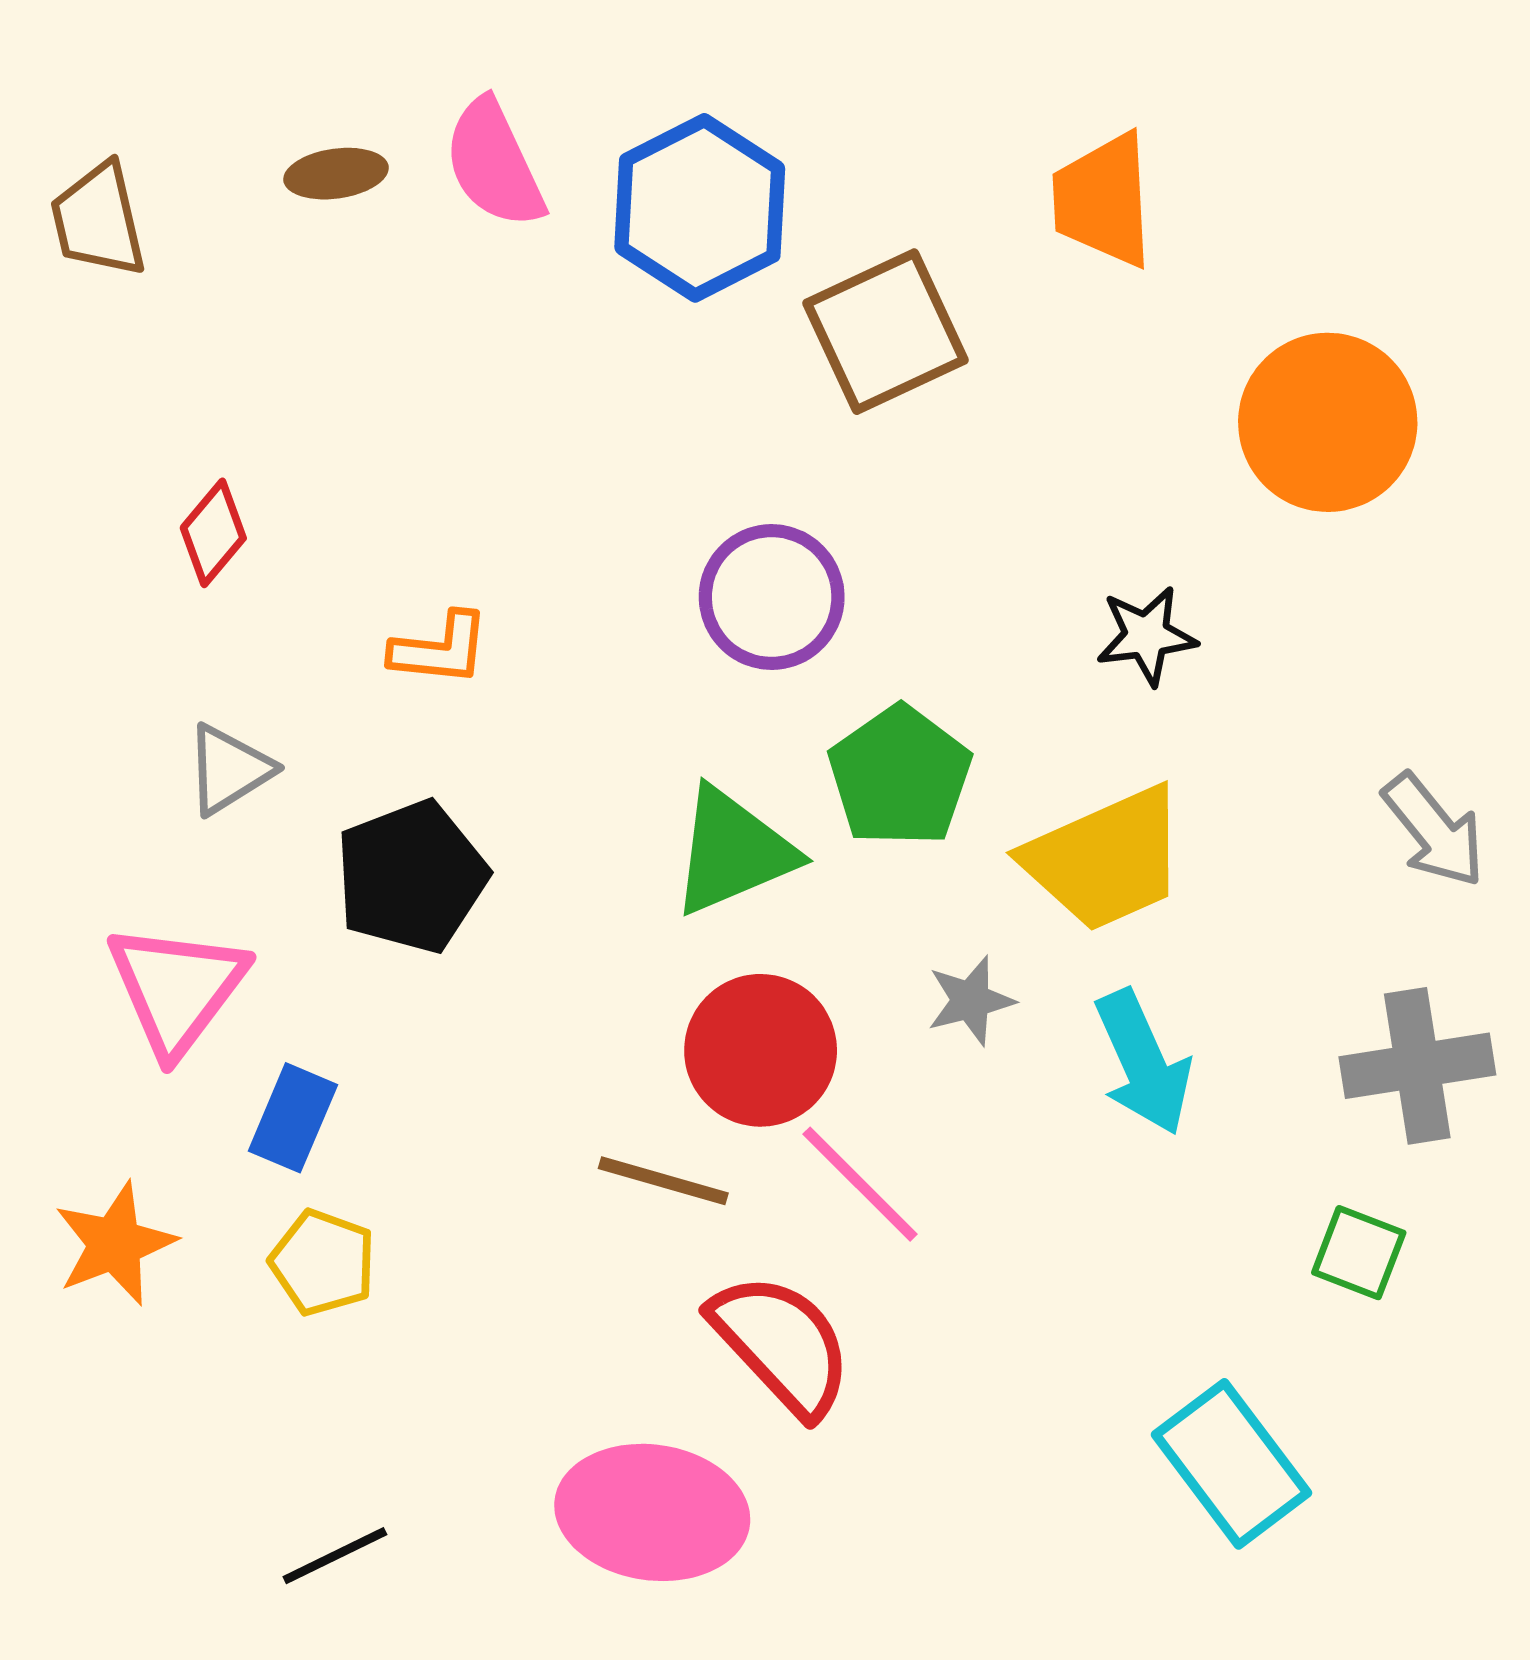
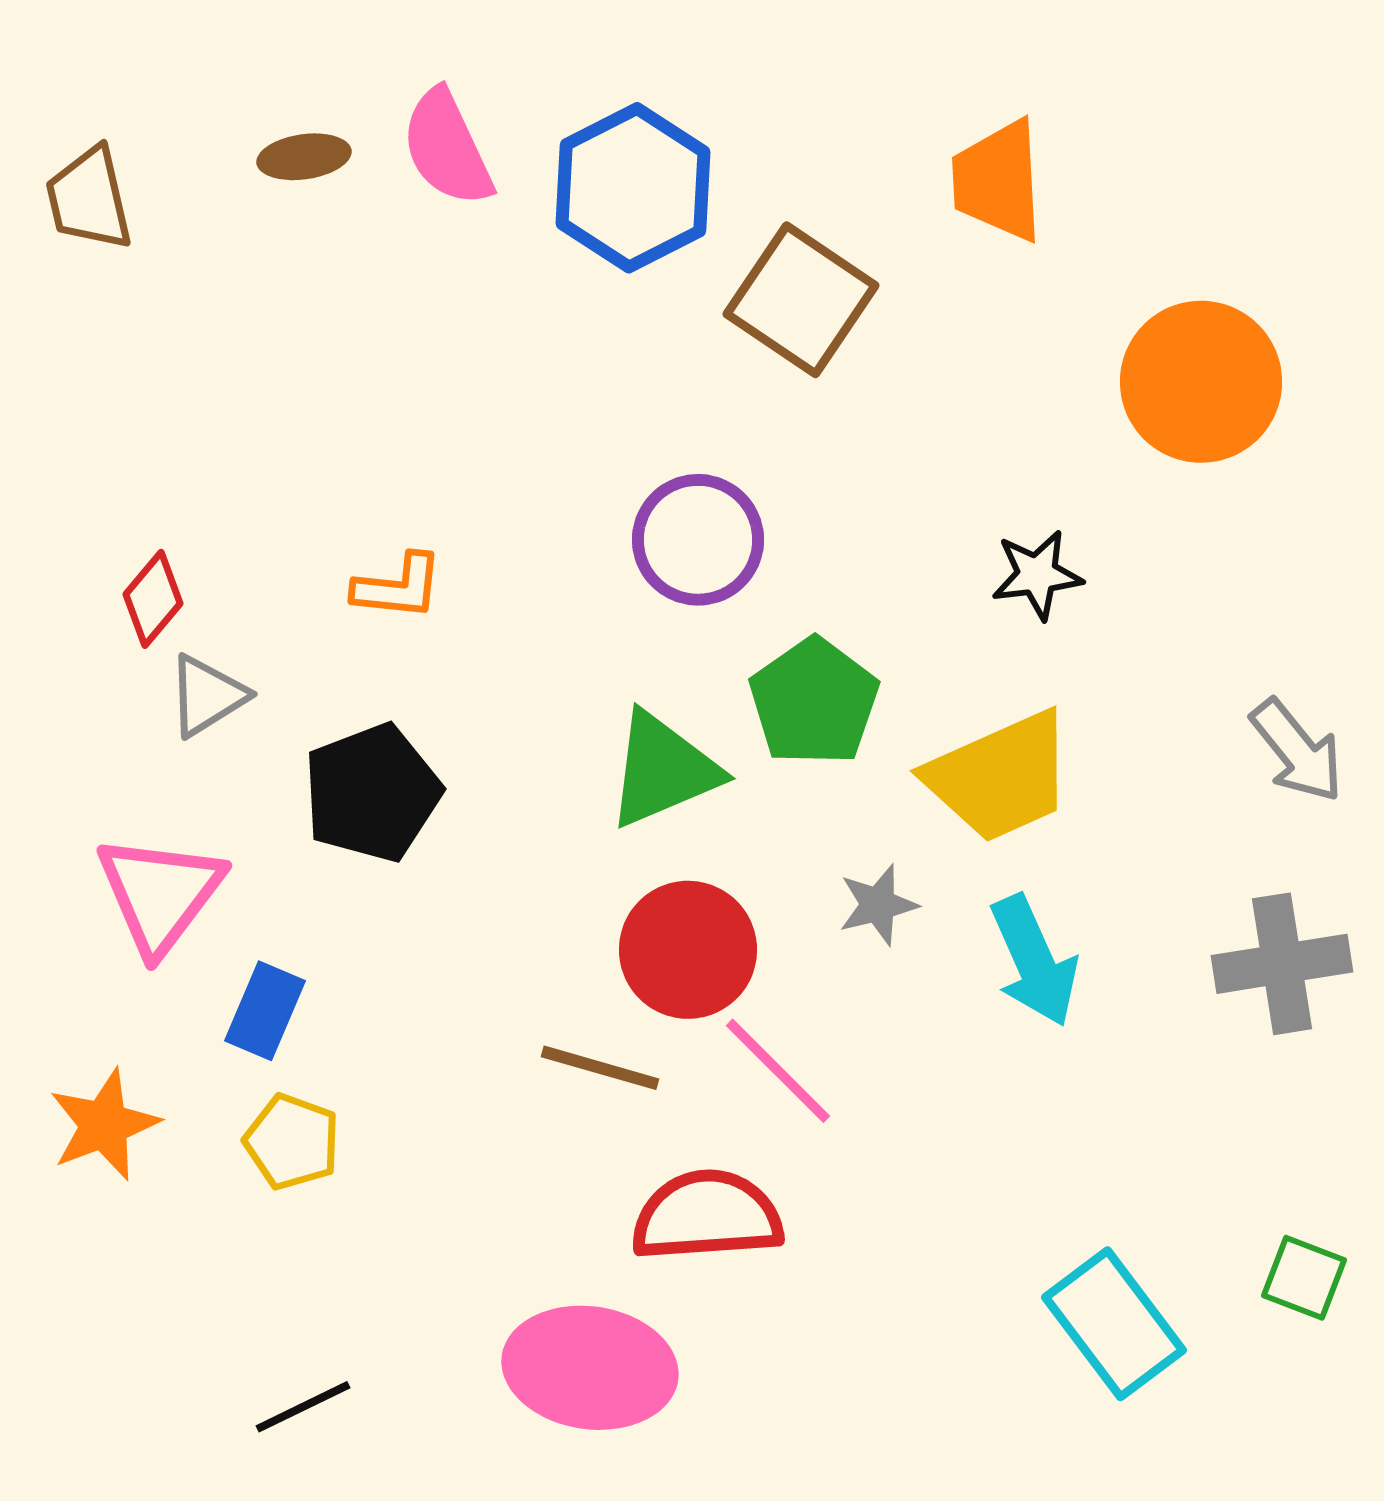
brown square: (886, 332) -> (801, 300), turned -31
red diamond: (213, 533) -> (153, 599), moved
green square: (1359, 1253) -> (1304, 1278), moved
red semicircle: (782, 1344) -> (707, 1216), turned -51

